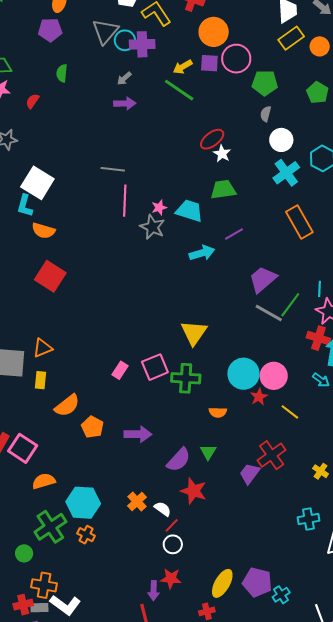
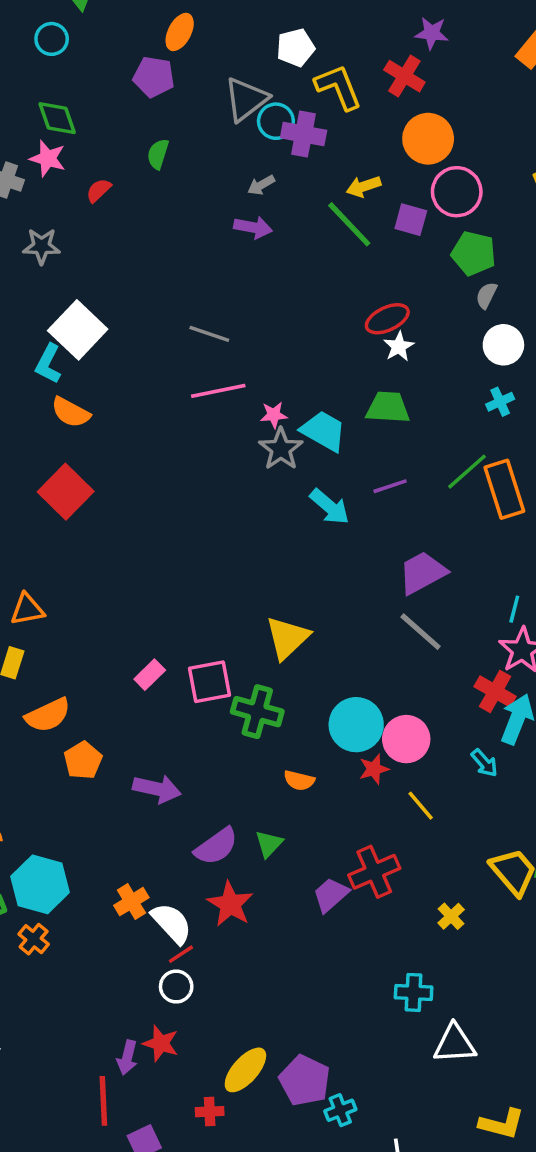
purple square: (209, 63) -> (411, 220), moved
green pentagon: (265, 83) -> (474, 253), moved
cyan cross: (286, 173) -> (500, 402), size x0.6
pink line: (125, 201) -> (218, 391), turned 64
gray star: (152, 227) -> (281, 449), moved
cyan arrow: (202, 253) -> (330, 507), turned 45
green line: (290, 305) -> (467, 472), moved
white semicircle: (163, 509) -> (172, 923), size x1.5

